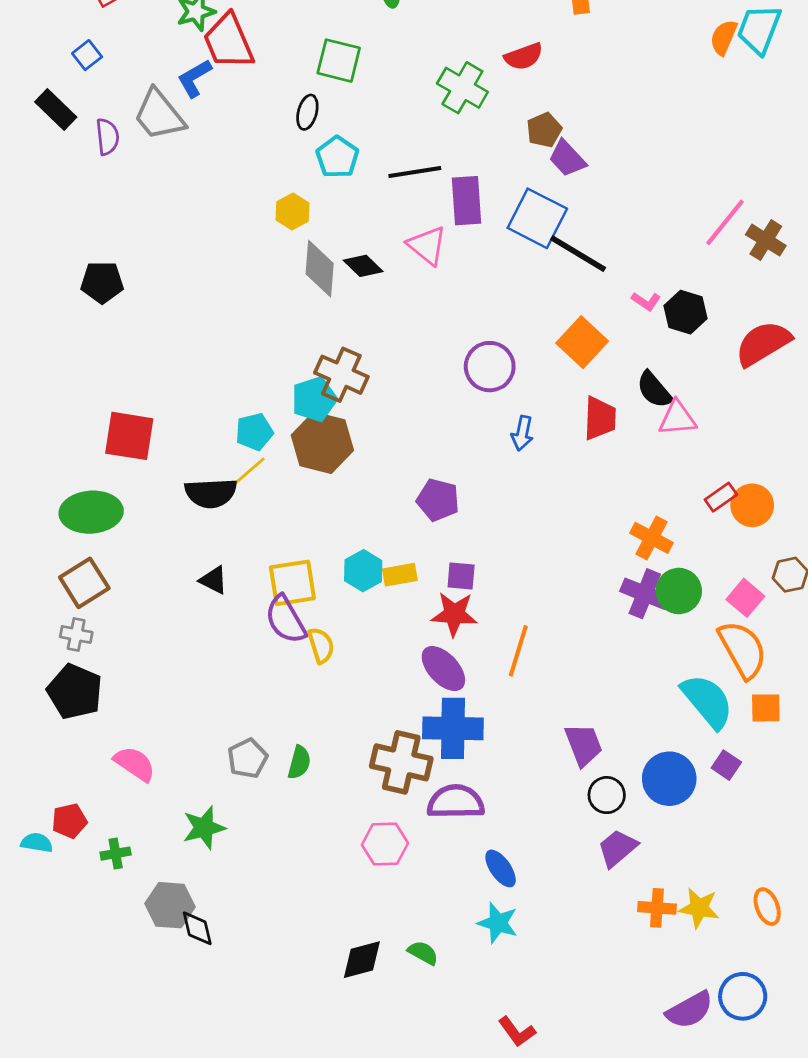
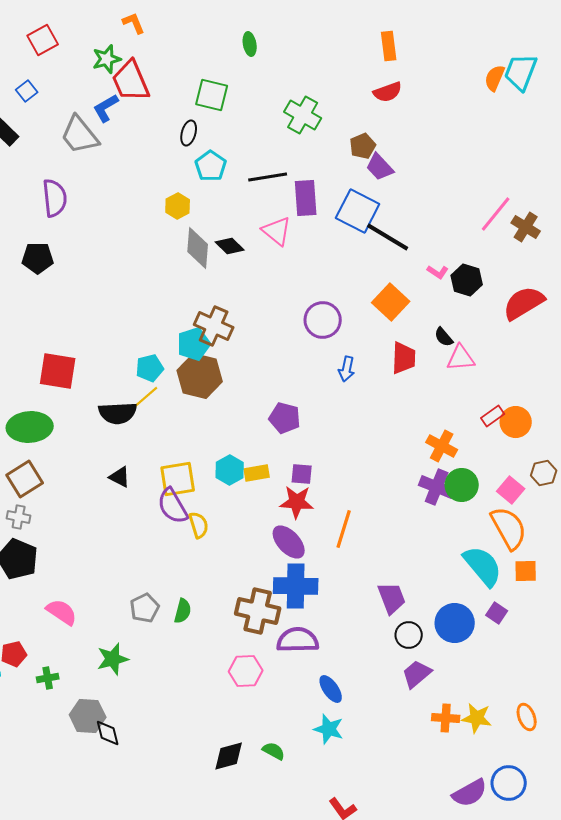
red semicircle: (524, 56) -> (388, 92), moved
purple semicircle: (107, 137) -> (55, 198), moved, size x1.4
black semicircle: (654, 390) -> (444, 337), size x0.7

